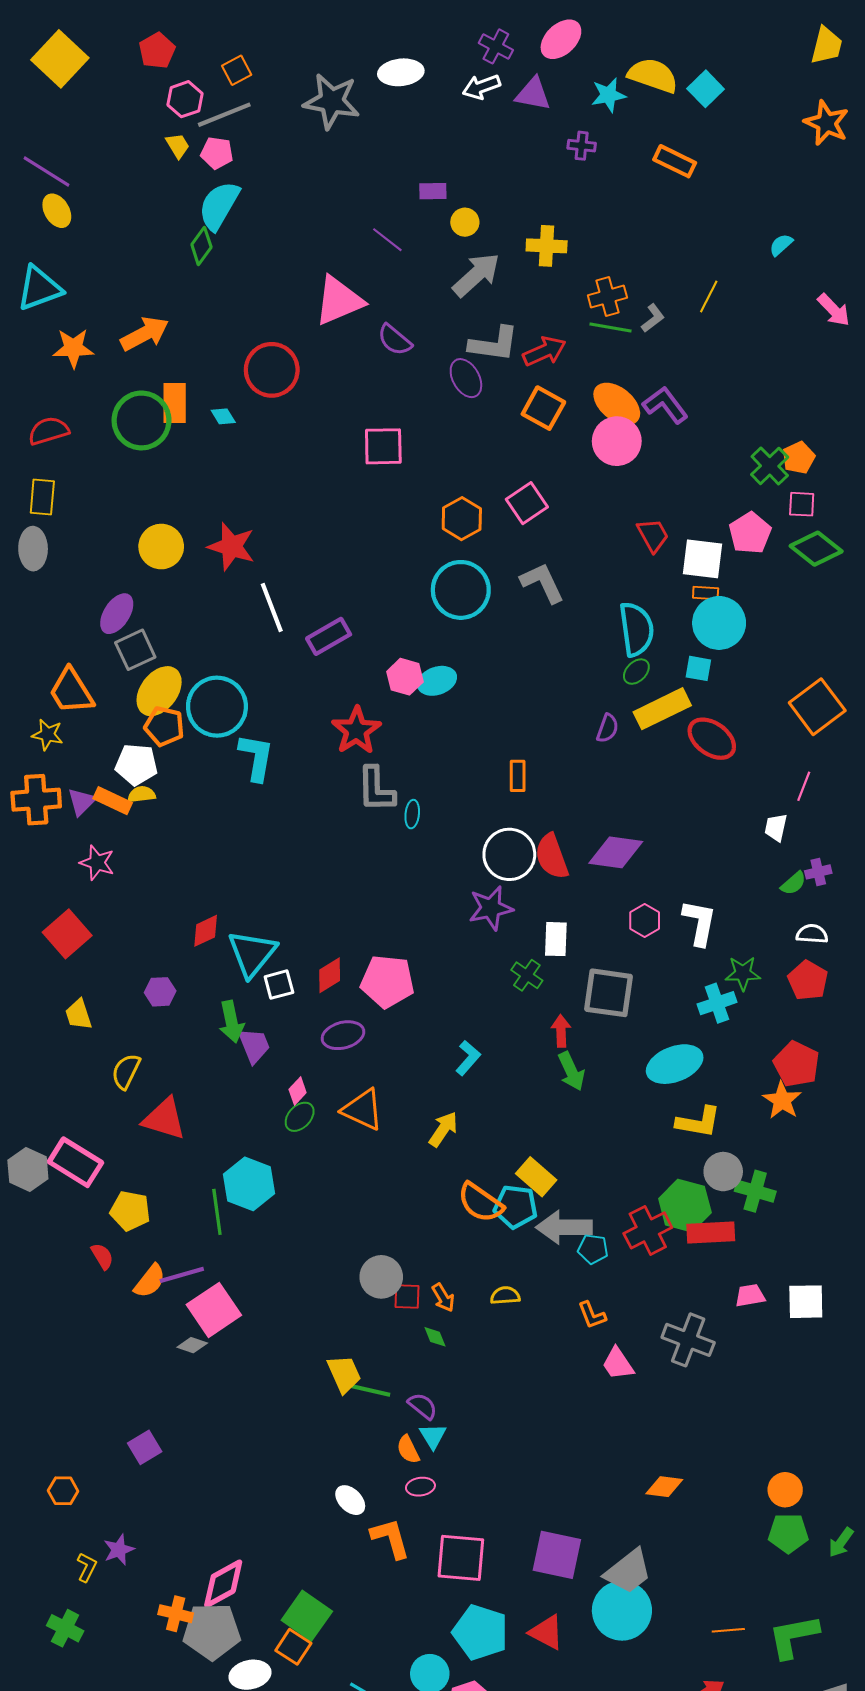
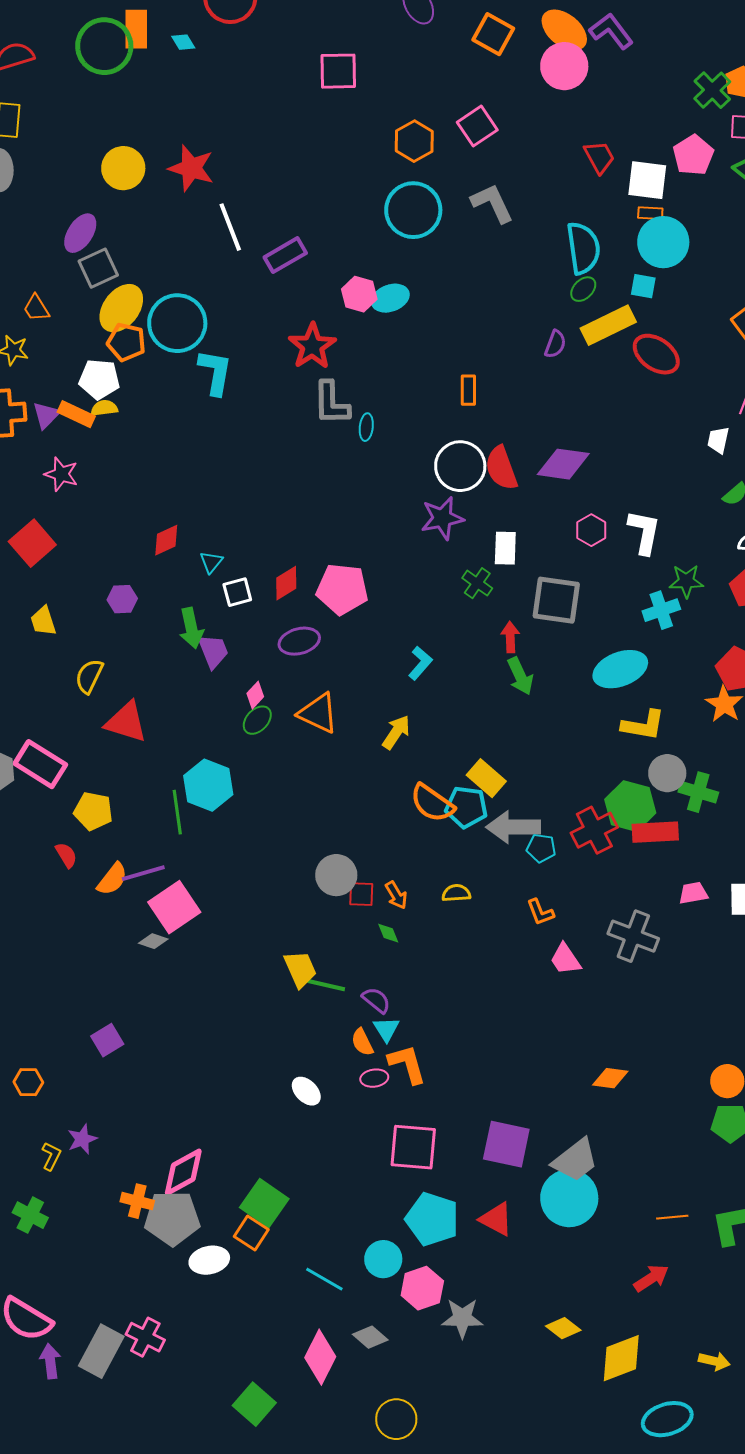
orange trapezoid: (71, 691) -> (36, 308), size x0.6
cyan triangle: (252, 954) -> (211, 562), size x0.5
orange L-shape: (391, 1538) -> (407, 1064), moved

